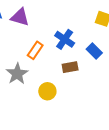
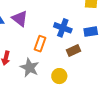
purple triangle: (20, 17) -> (20, 18), turned 36
blue rectangle: (94, 51) -> (91, 32), turned -40

